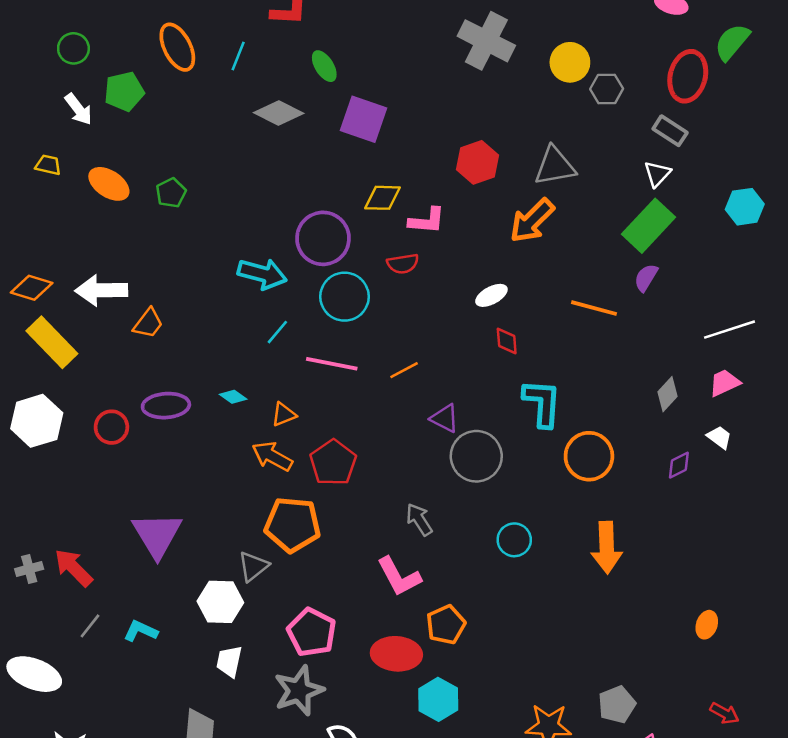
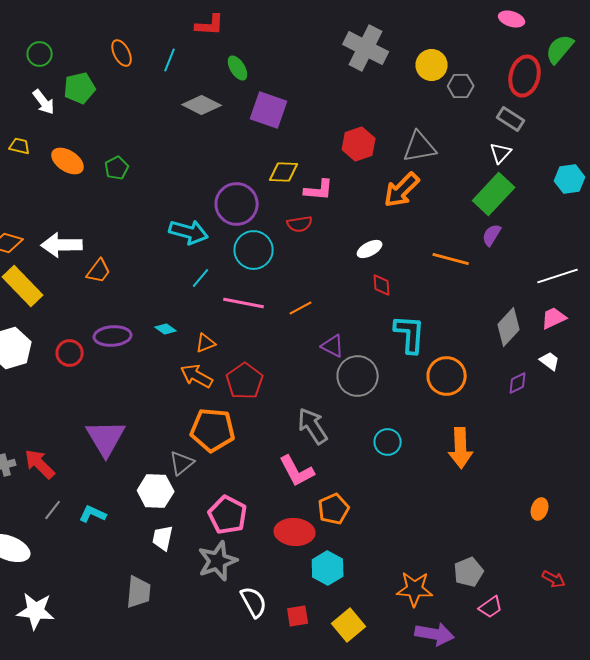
orange ellipse: (177, 47) -> (122, 53), size x0.7
gray diamond: (667, 394) -> (509, 327), size x1.4
gray arrow: (419, 520) -> (313, 426), size x1.4

